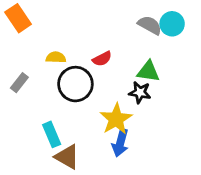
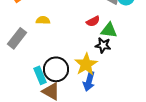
red semicircle: (102, 59) -> (93, 21), moved
gray rectangle: (19, 83) -> (17, 38), size x1.5
black circle: (75, 84) -> (56, 69), moved

